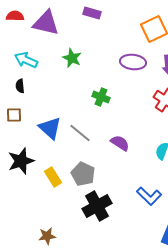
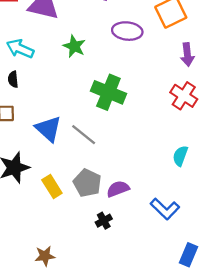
purple ellipse: (133, 62) -> (127, 31), moved
green cross: (101, 97) -> (108, 92), size x1.6
purple semicircle: (120, 143) -> (118, 189), moved, turned -54
black cross: (97, 206) -> (104, 221), size x0.5

